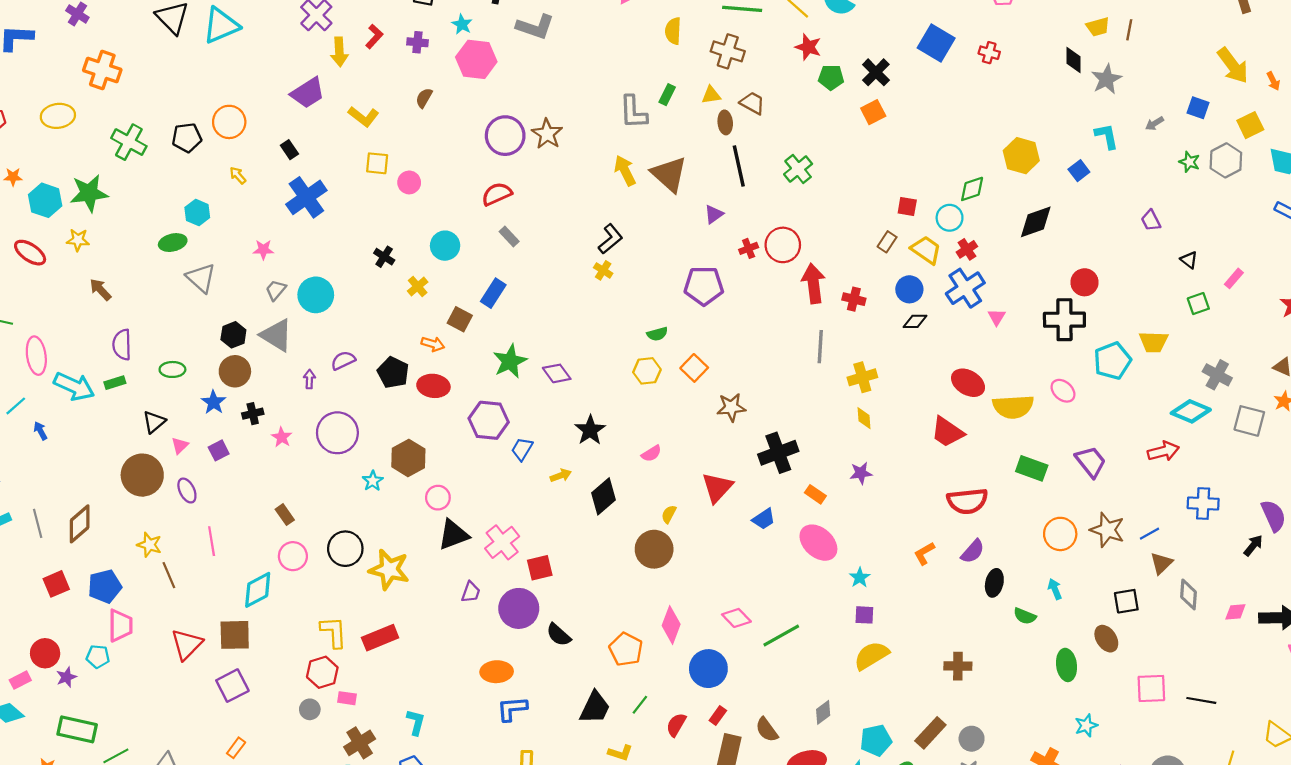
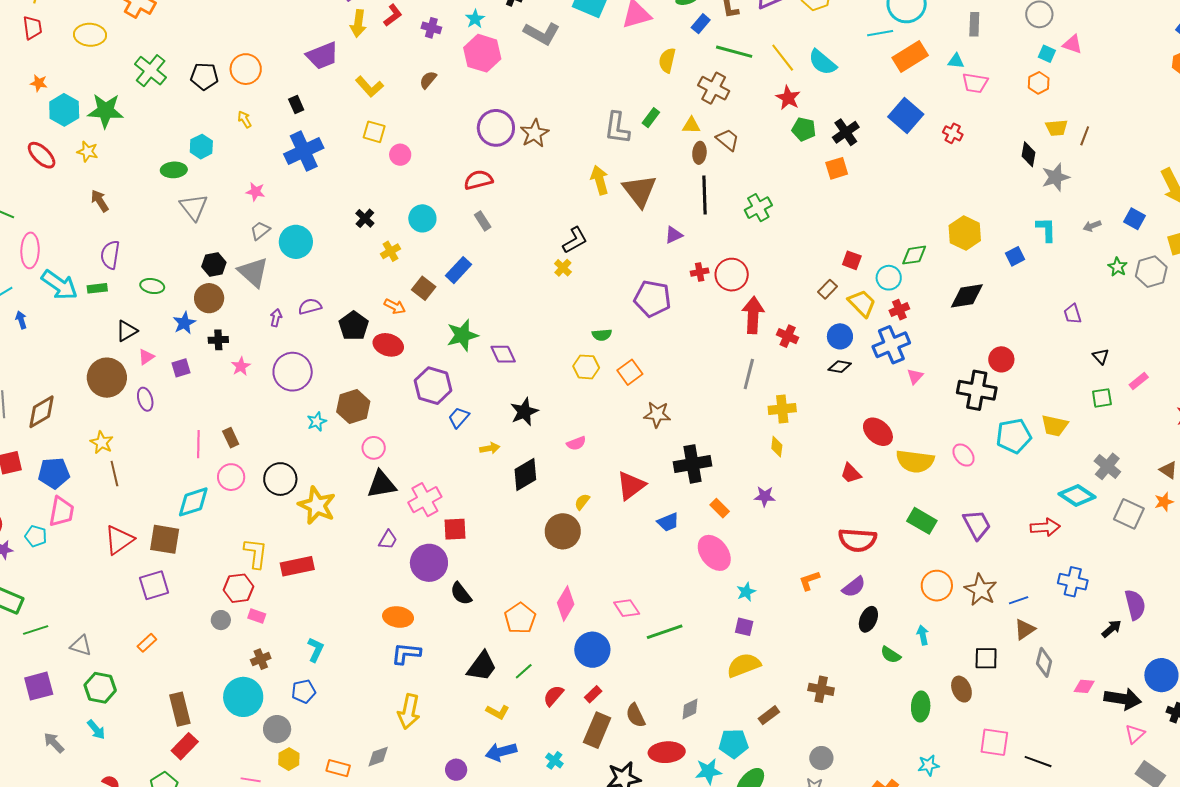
red trapezoid: (947, 432) -> (851, 473), size x0.7
pink line: (212, 541) -> (198, 444), moved
brown rectangle: (930, 733) -> (769, 715), moved, size x0.7
brown cross: (360, 743) -> (261, 659), size x0.7

